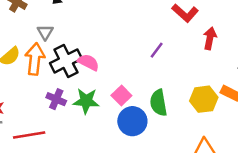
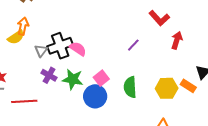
gray triangle: (45, 32) -> (41, 51), moved
orange arrow: (35, 59) -> (23, 26), moved, size x0.7
blue circle: (132, 121) -> (95, 96), moved

